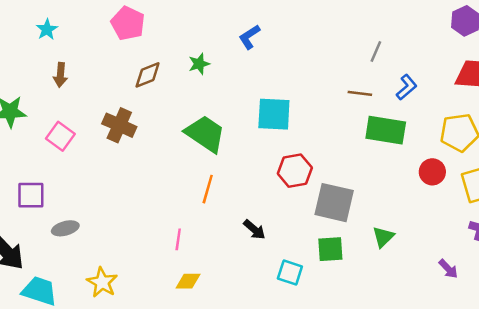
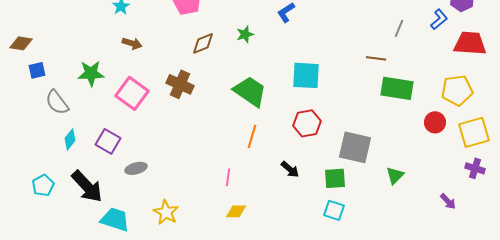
gray line: (376, 52) -> (399, 28), moved
brown arrow: (60, 75) -> (132, 43), turned -78
blue L-shape: (407, 87) -> (439, 19), moved
pink square: (60, 136) -> (132, 93), size x1.4
red hexagon: (295, 171) -> (307, 123), moved
purple square: (31, 195) -> (108, 141), turned 30
green square: (330, 249) -> (335, 178), moved
cyan square: (290, 273) -> (334, 210), moved

